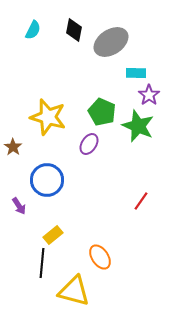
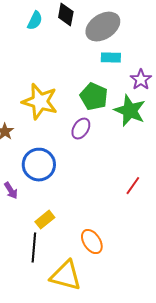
cyan semicircle: (33, 30) -> (35, 21), moved
cyan rectangle: (136, 73) -> (111, 58), moved

